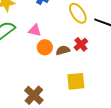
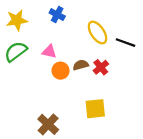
brown semicircle: (63, 50) -> (81, 65), moved

